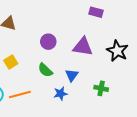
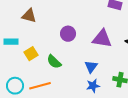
green semicircle: (45, 70) -> (54, 62), moved
blue star: (60, 93) -> (93, 86), moved

